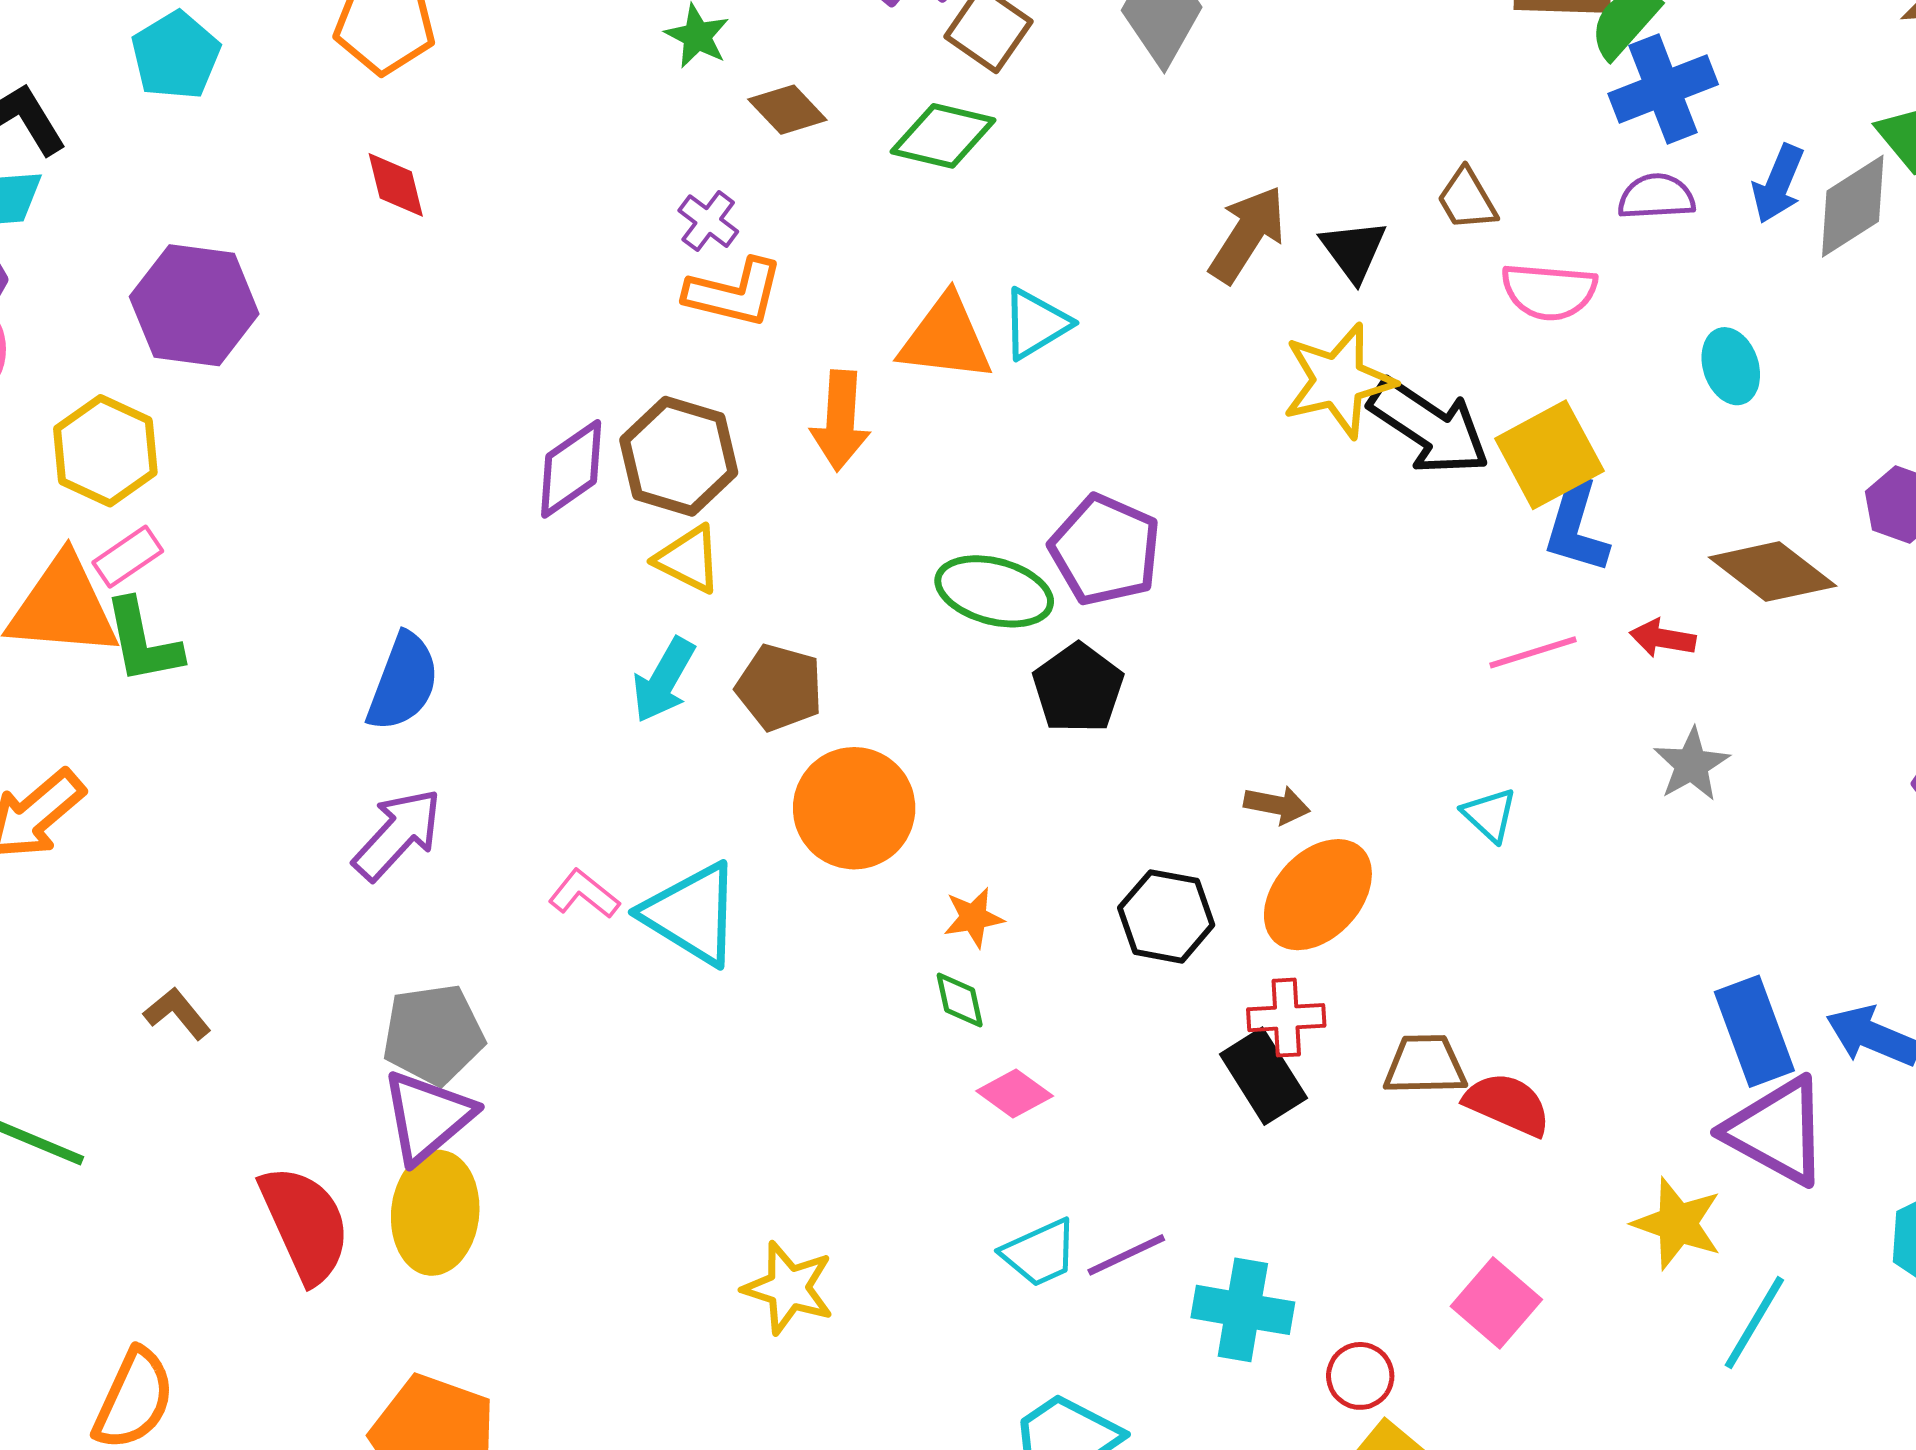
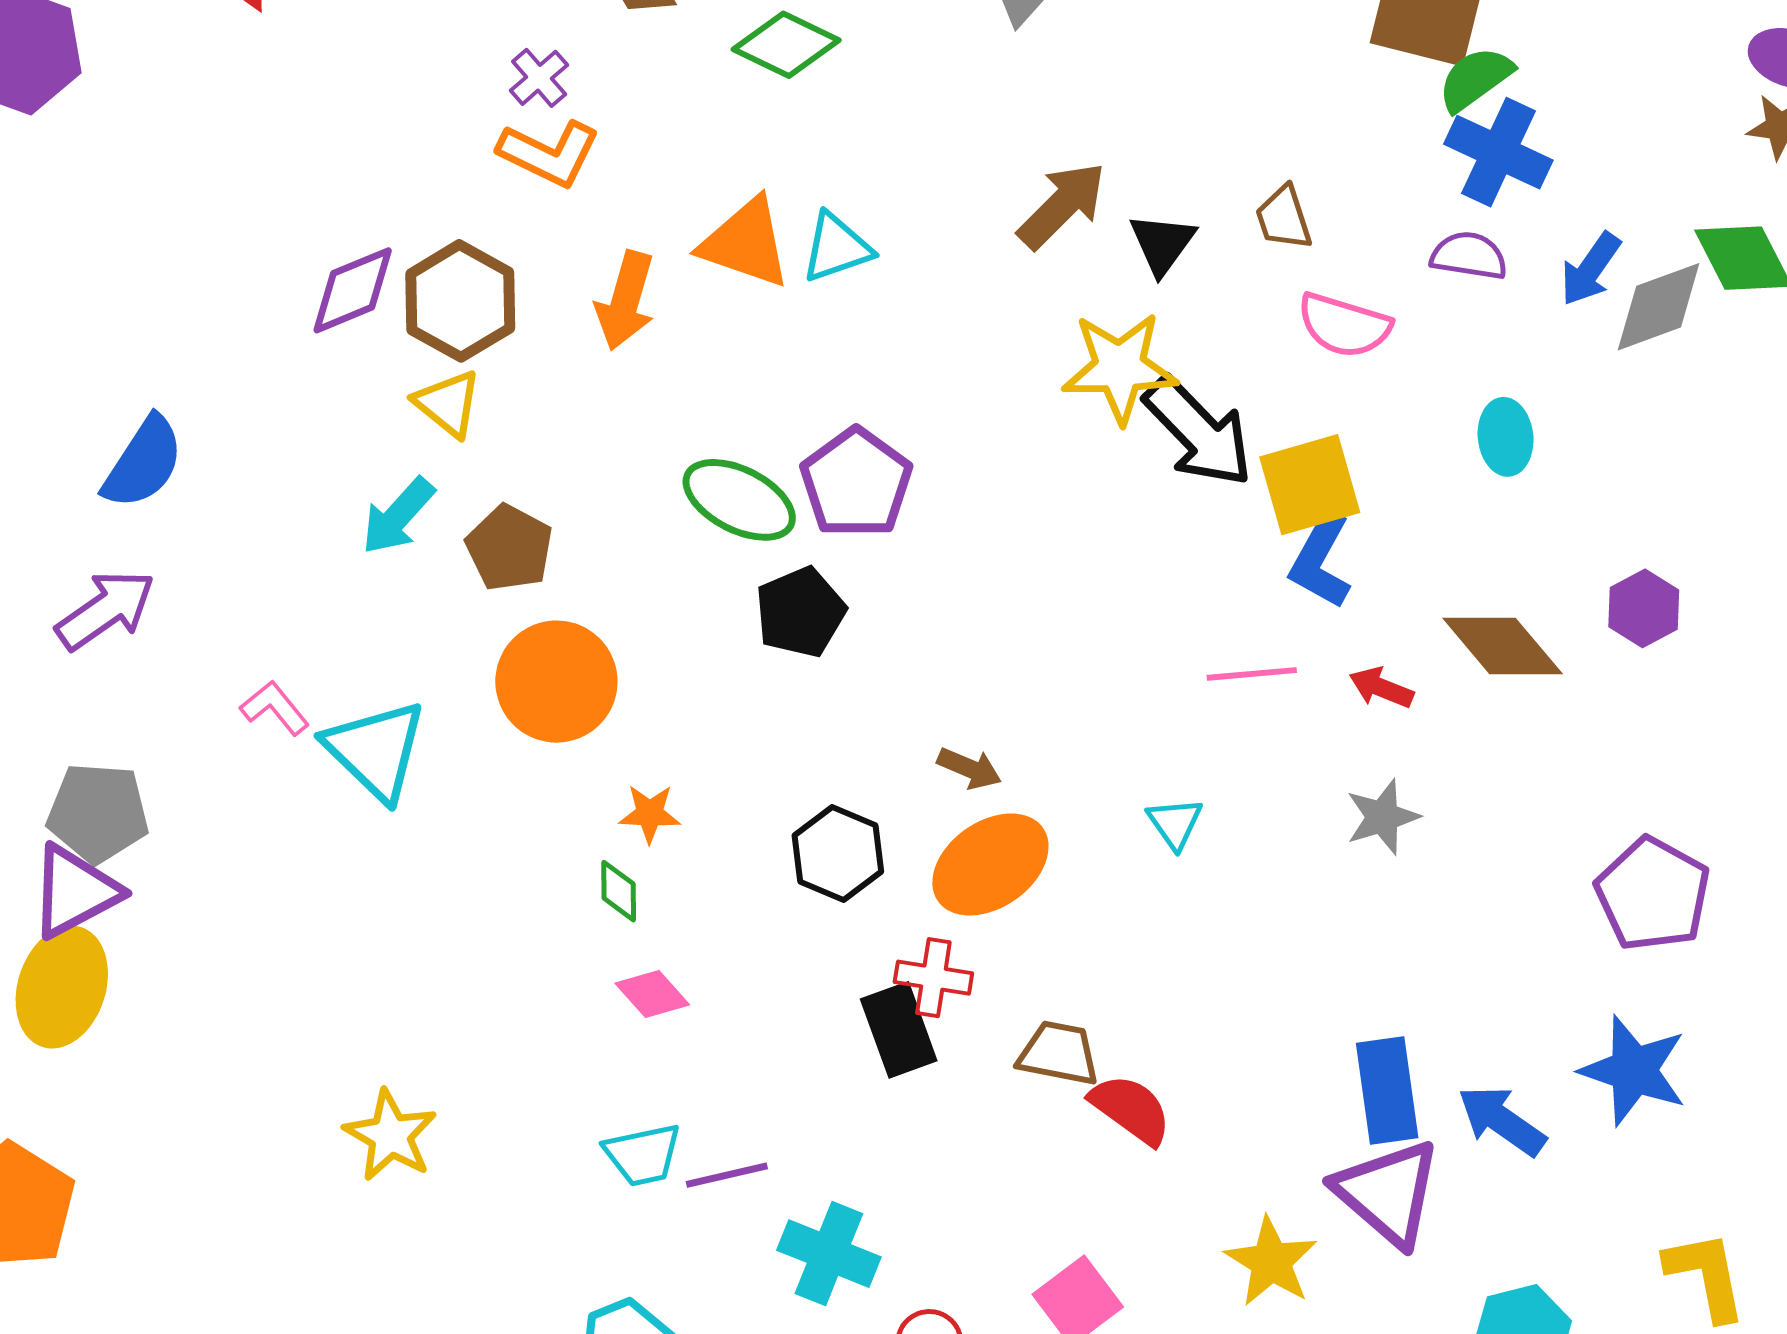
blue cross: (1663, 89) -> (1498, 152), turned 34

